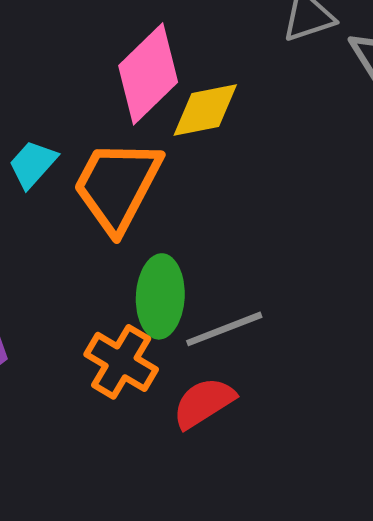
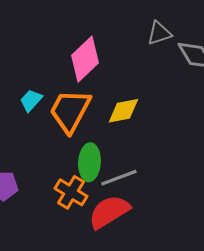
yellow diamond: (205, 110) -> (123, 111), moved
red semicircle: (204, 403) -> (109, 212), size x1.4

